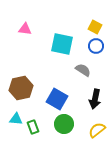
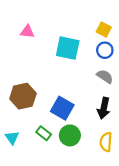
gray semicircle: (83, 70) -> (105, 76), moved
cyan triangle: (16, 119) -> (12, 138), moved, turned 48
green rectangle: (33, 127) -> (44, 133), moved, turned -32
yellow semicircle: (97, 130) -> (106, 142), turned -48

